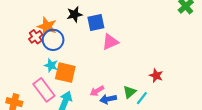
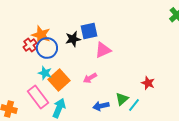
black star: (74, 14) -> (73, 39), moved
orange square: (65, 73) -> (59, 80), turned 35
pink arrow: (97, 91) -> (90, 78), moved

